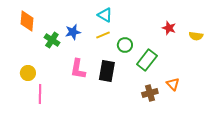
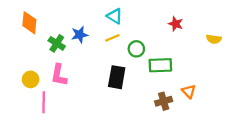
red star: (169, 28) -> (176, 24), moved
green rectangle: (147, 60) -> (160, 65), turned 50
pink L-shape: (78, 69) -> (59, 75), moved

